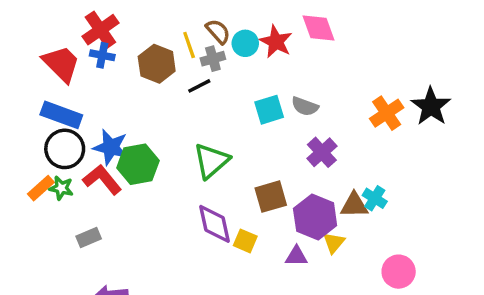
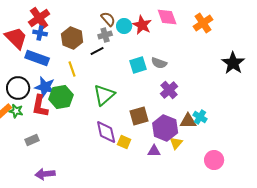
yellow line: (189, 45) -> (72, 69), moved
orange cross: (387, 113) -> (203, 23), moved
blue rectangle: (61, 115) -> (37, 58), moved
red L-shape: (102, 180) -> (40, 106), turned -130

